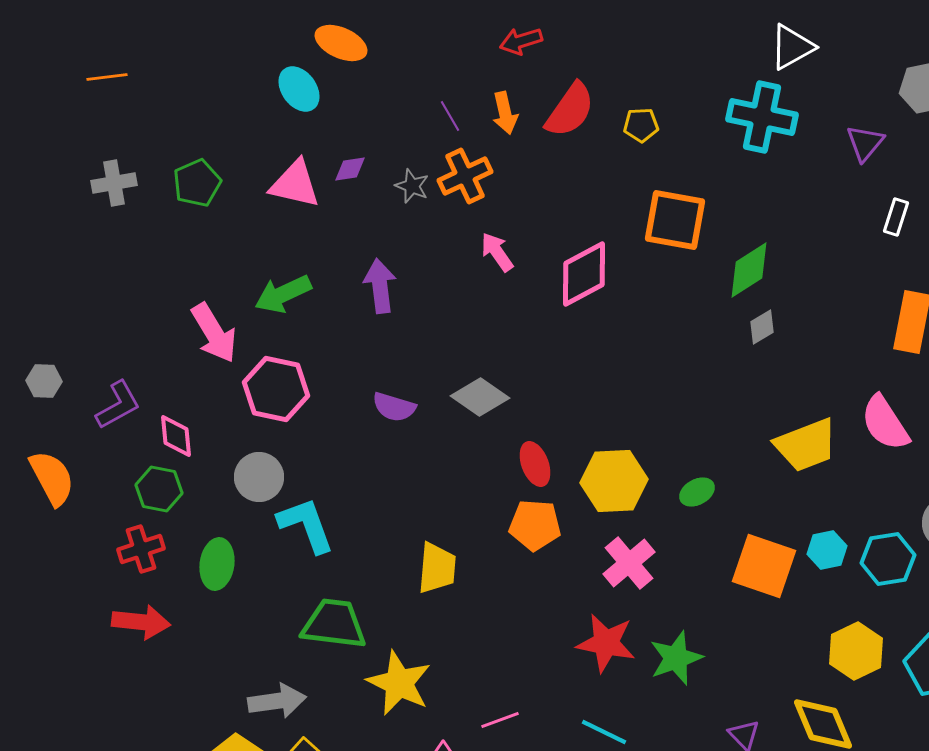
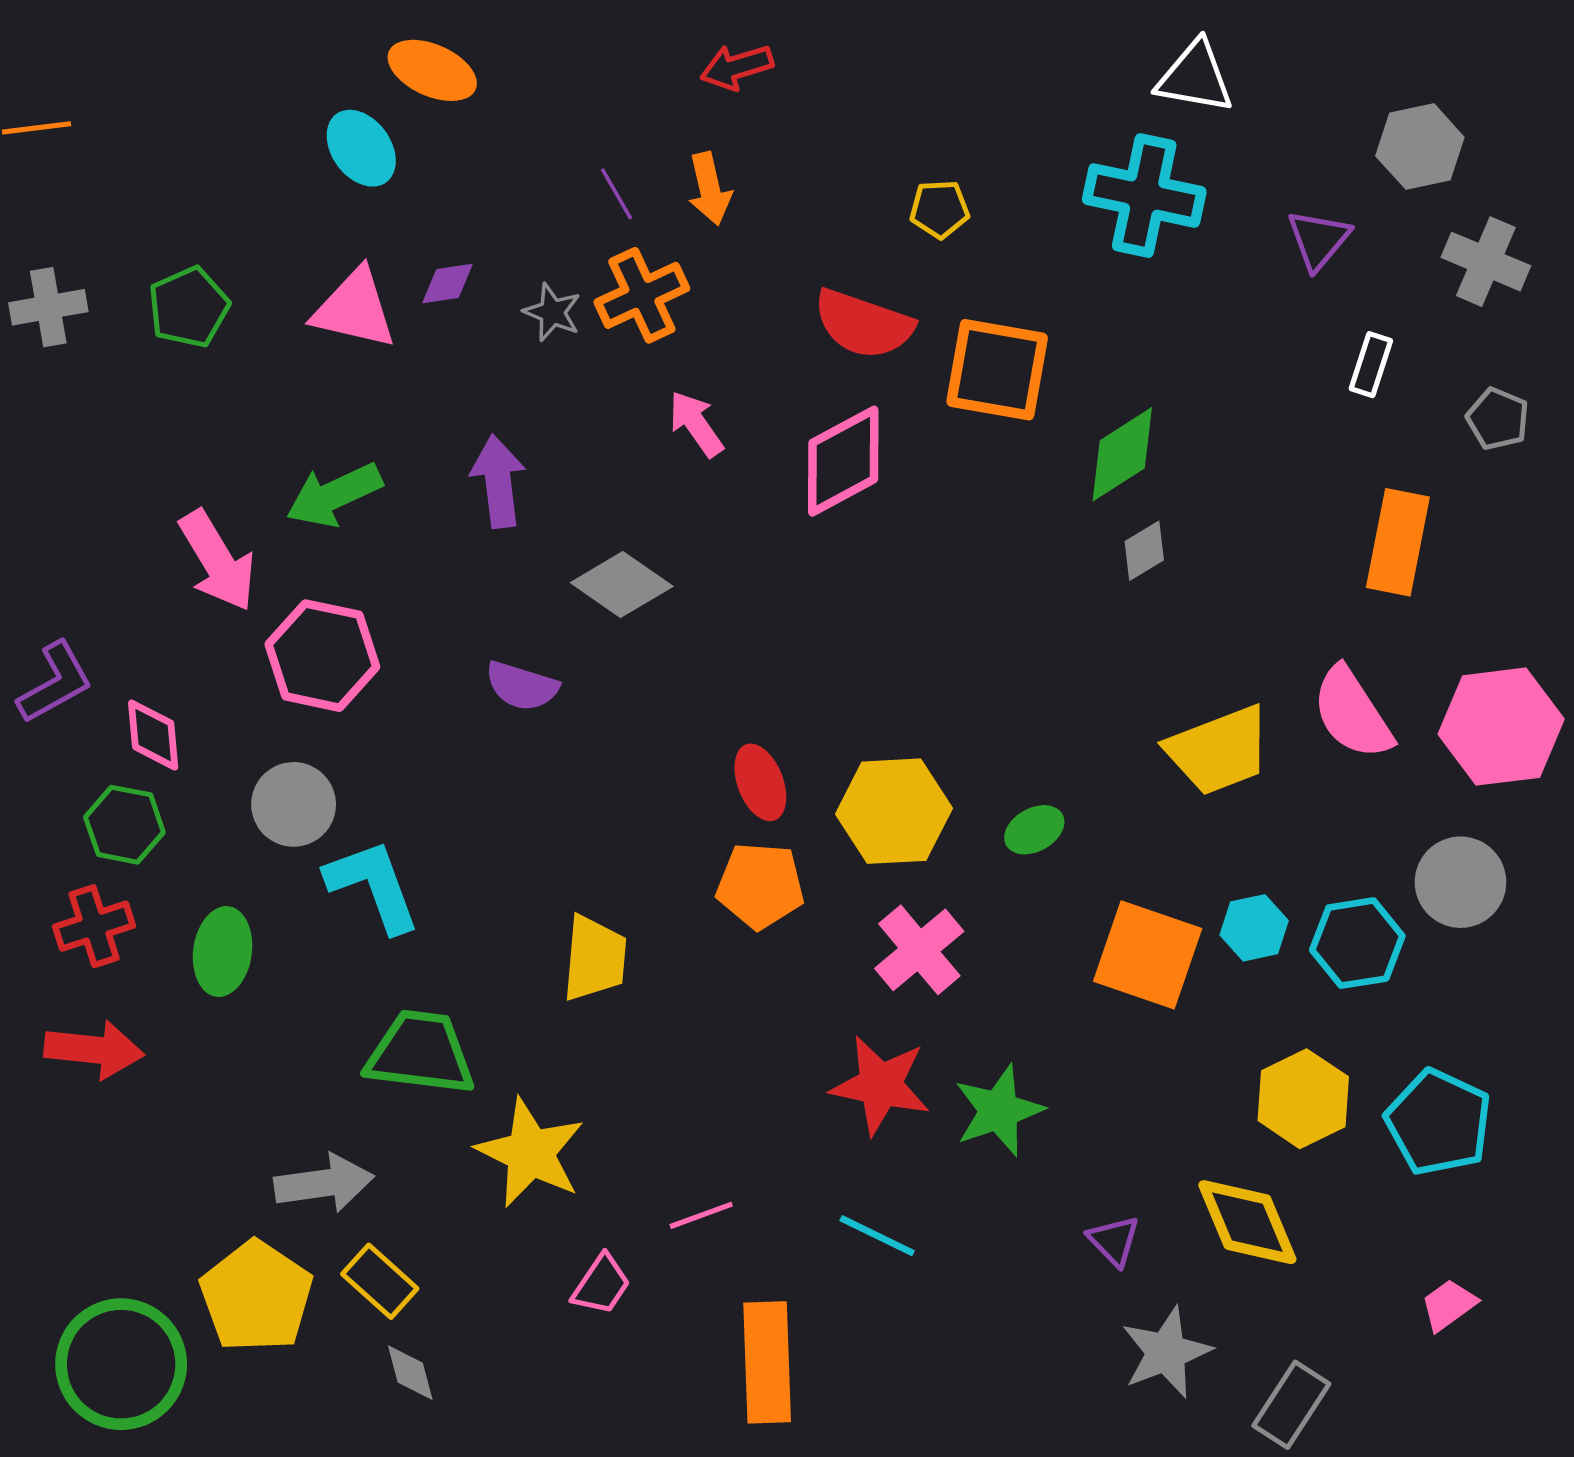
white triangle: (792, 47) -> (1195, 77), turned 39
red semicircle: (570, 110) -> (863, 324), moved, turned 74
gray diamond: (480, 397) -> (622, 585), moved

